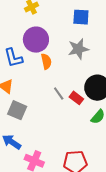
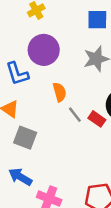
orange semicircle: (46, 61) -> (60, 92), moved

